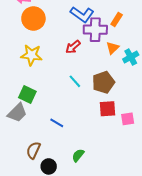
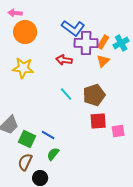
orange rectangle: (117, 20) -> (103, 42), moved
red arrow: (73, 47) -> (64, 60), turned 49
cyan cross: (131, 57) -> (121, 43), moved
green square: (27, 95) -> (27, 139), moved
green semicircle: (78, 155) -> (53, 154), moved

